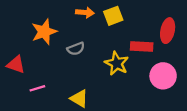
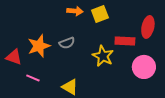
orange star: (44, 32) -> (39, 46), moved
pink line: (37, 88) -> (33, 78), turned 40

